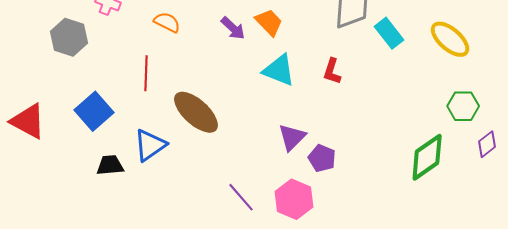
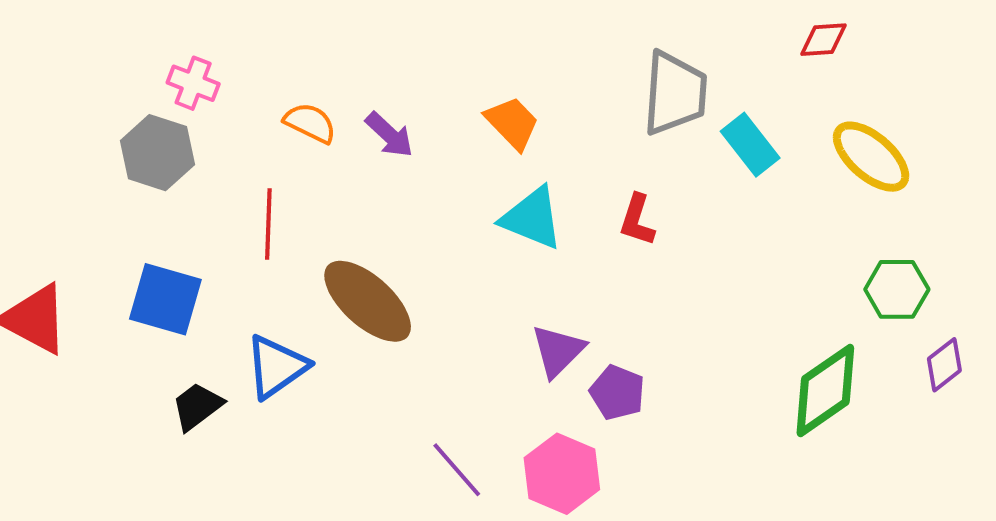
purple arrow: (233, 28) -> (389, 135), moved
gray hexagon: (69, 37) -> (157, 153), moved
blue square: (94, 111) -> (165, 299), turned -33
black trapezoid: (110, 165) -> (197, 406), turned -32

